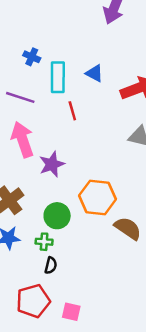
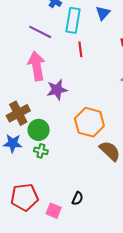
blue triangle: (94, 73) -> (103, 13), moved, turned 35
green circle: (57, 216) -> (39, 130), moved
black semicircle: (51, 265) -> (77, 198), moved

